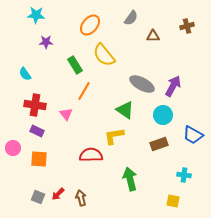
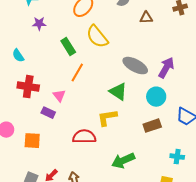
purple rectangle: (37, 131) -> (48, 113), moved
green arrow: (130, 179) -> (123, 161), turned -100

